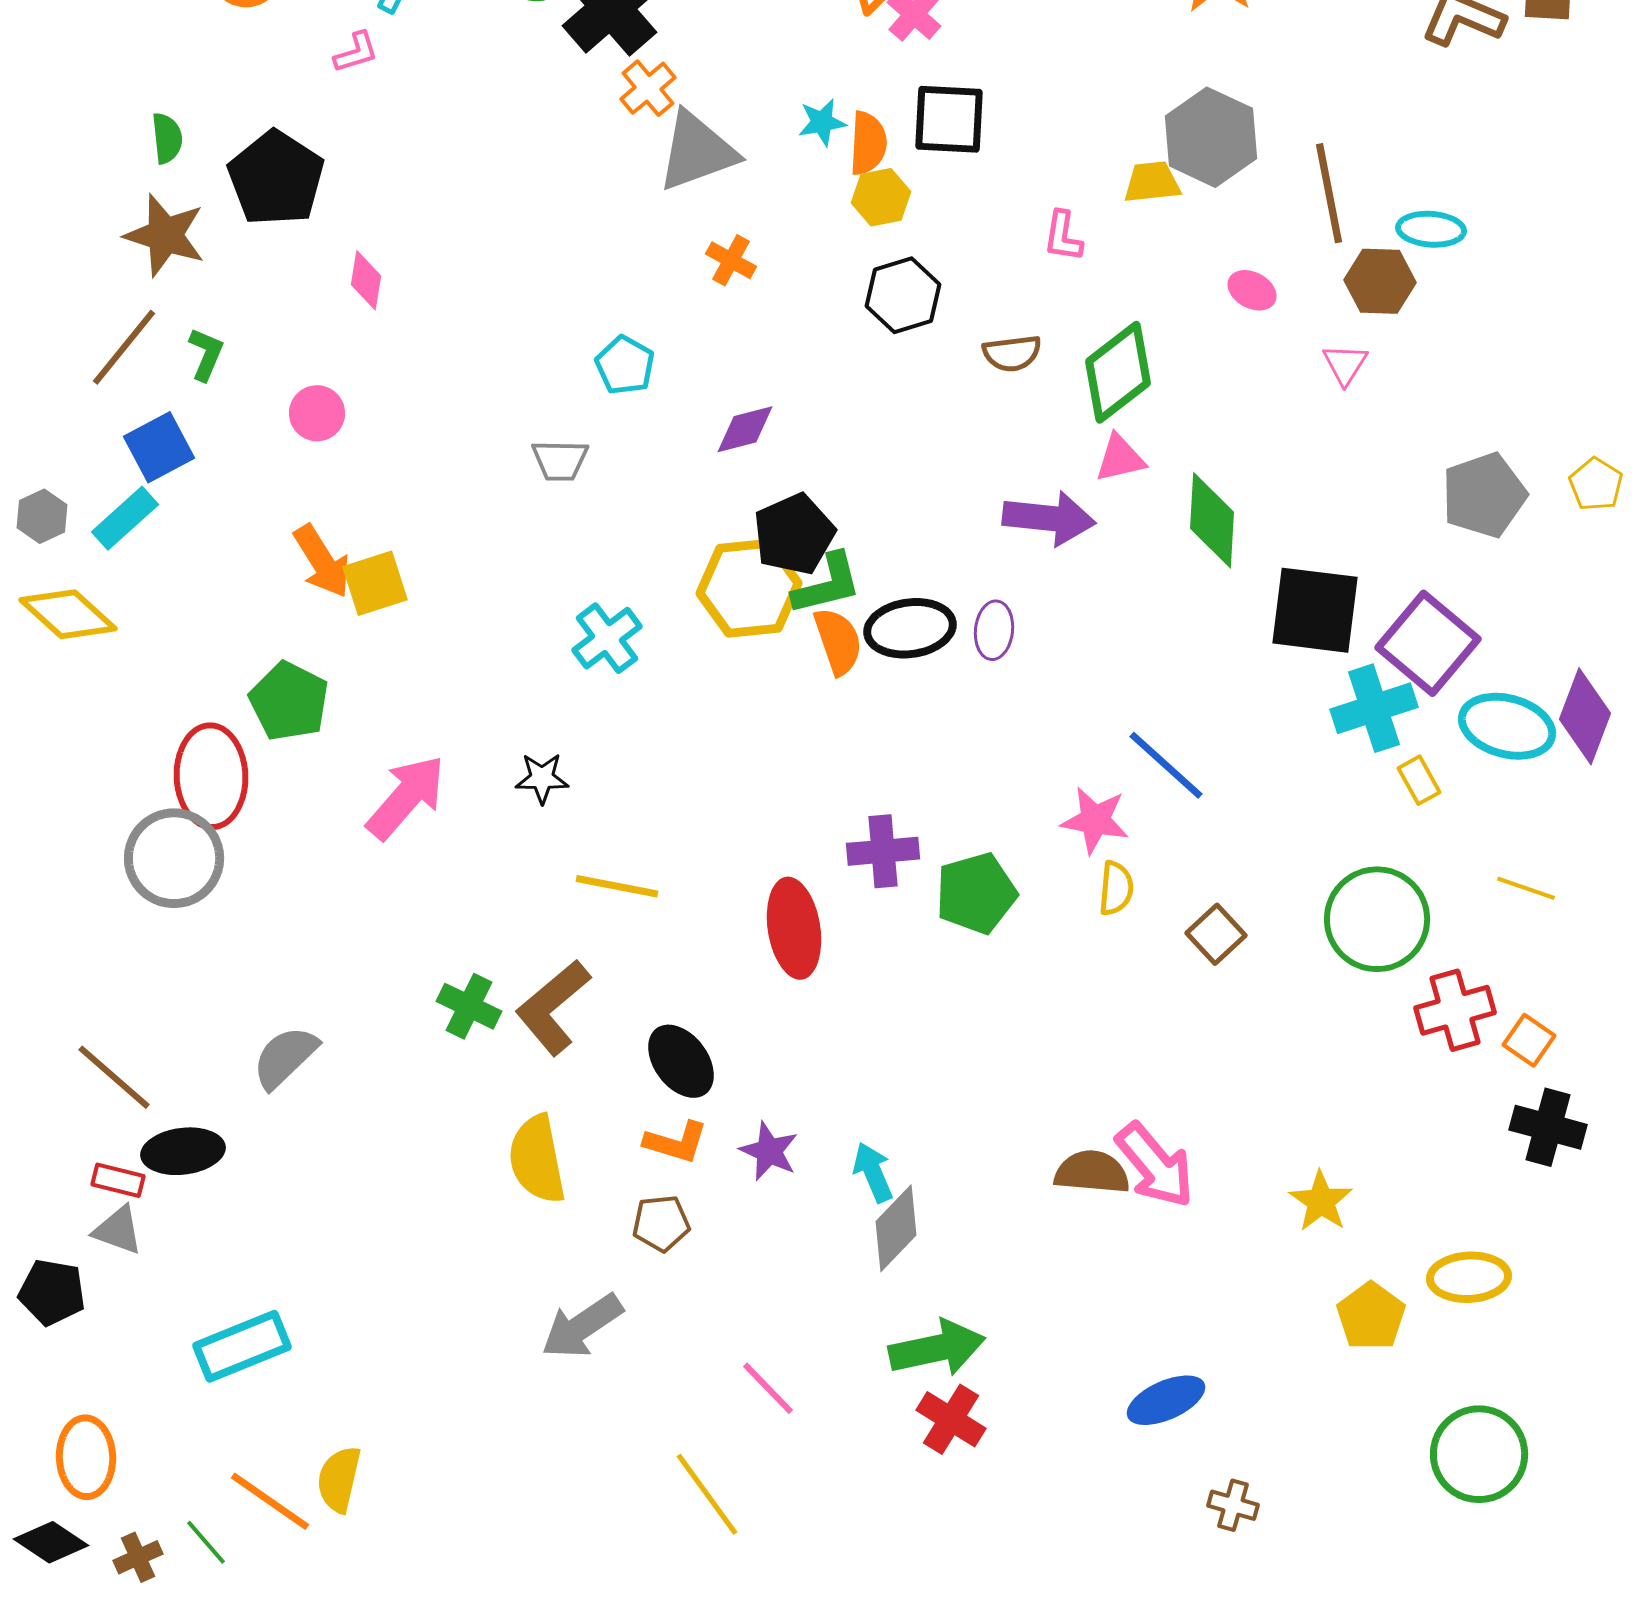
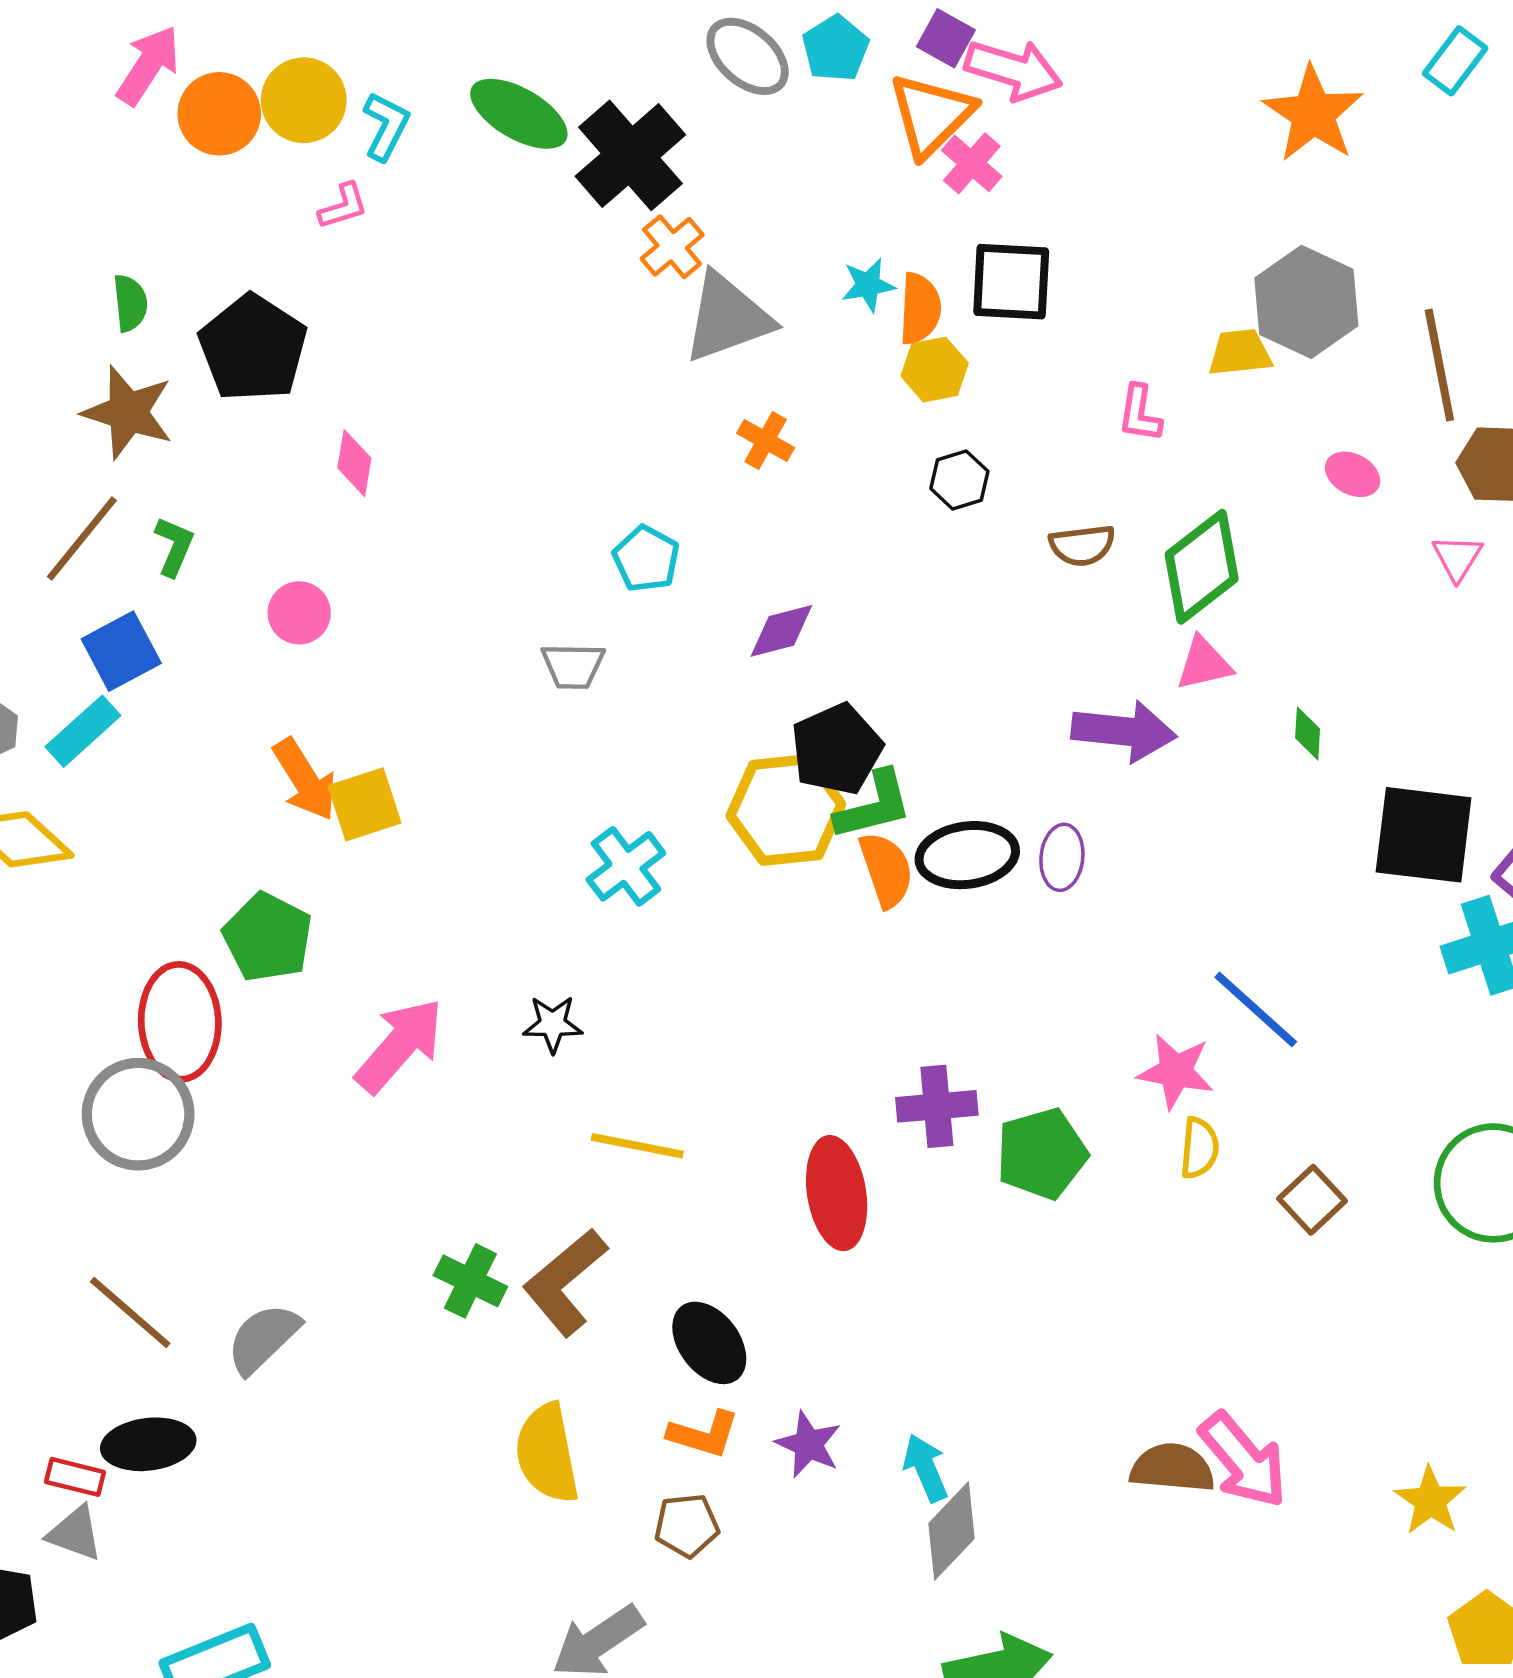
black hexagon: (903, 295) -> (959, 480), size x0.7
green diamond: (1212, 520) -> (1308, 733), size x0.5
brown line: (114, 1077) -> (130, 1312), moved

